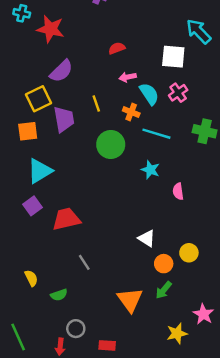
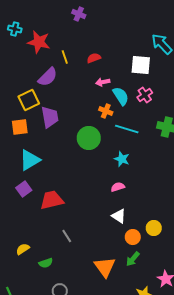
yellow line: (96, 104) -> (65, 57), moved
pink semicircle: (178, 191) -> (118, 187), moved, turned 80
yellow semicircle: (31, 278) -> (23, 249), turned -96

